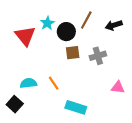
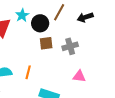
orange line: (54, 83) -> (28, 72), turned 48
pink triangle: (118, 87) -> (79, 76), moved

